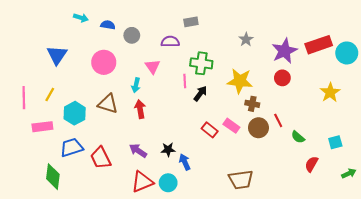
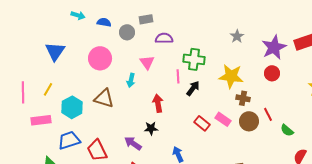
gray rectangle: (191, 22) -> (146, 19), moved
red arrow: (140, 109) -> (158, 103), moved
black star: (168, 150) -> (151, 128), moved

